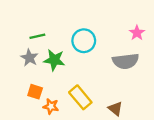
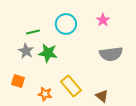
pink star: (137, 33) -> (103, 20), moved
cyan circle: (84, 41) -> (66, 24), moved
orange square: (35, 92) -> (18, 81), moved

